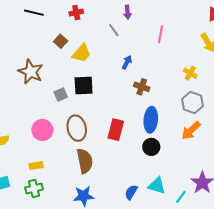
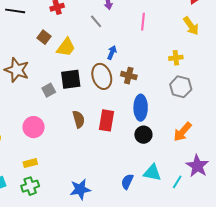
yellow cross: (190, 73) -> (176, 58), turned -32
brown ellipse: (77, 128) -> (102, 76), moved
orange arrow: (191, 130) -> (182, 132), moved
brown semicircle: (85, 161) -> (79, 119), moved, size x0.7

